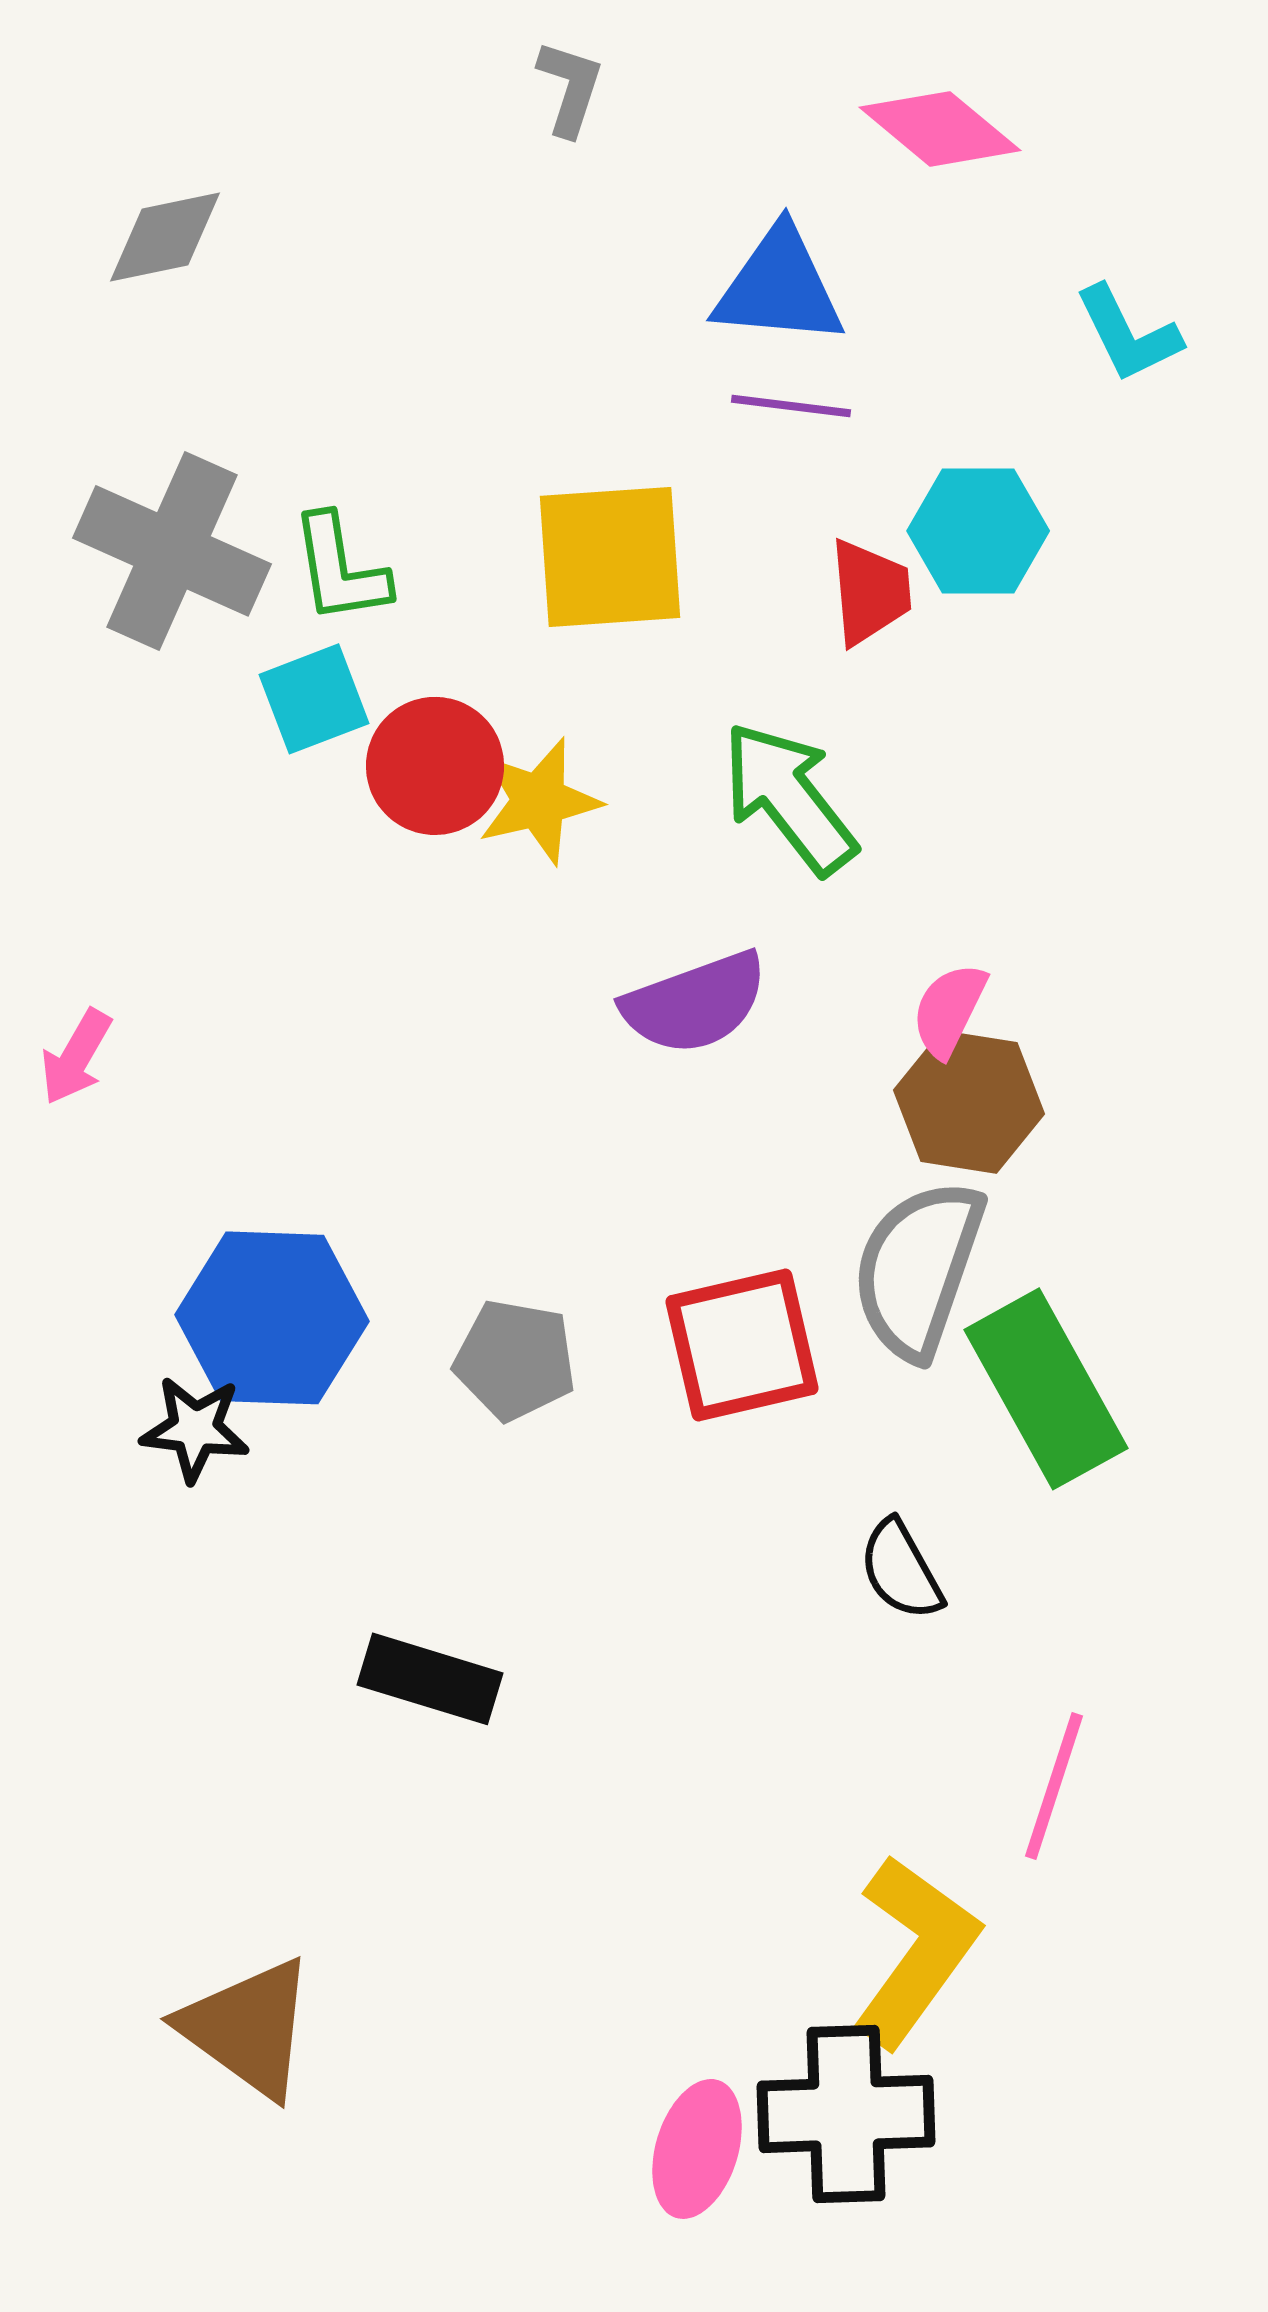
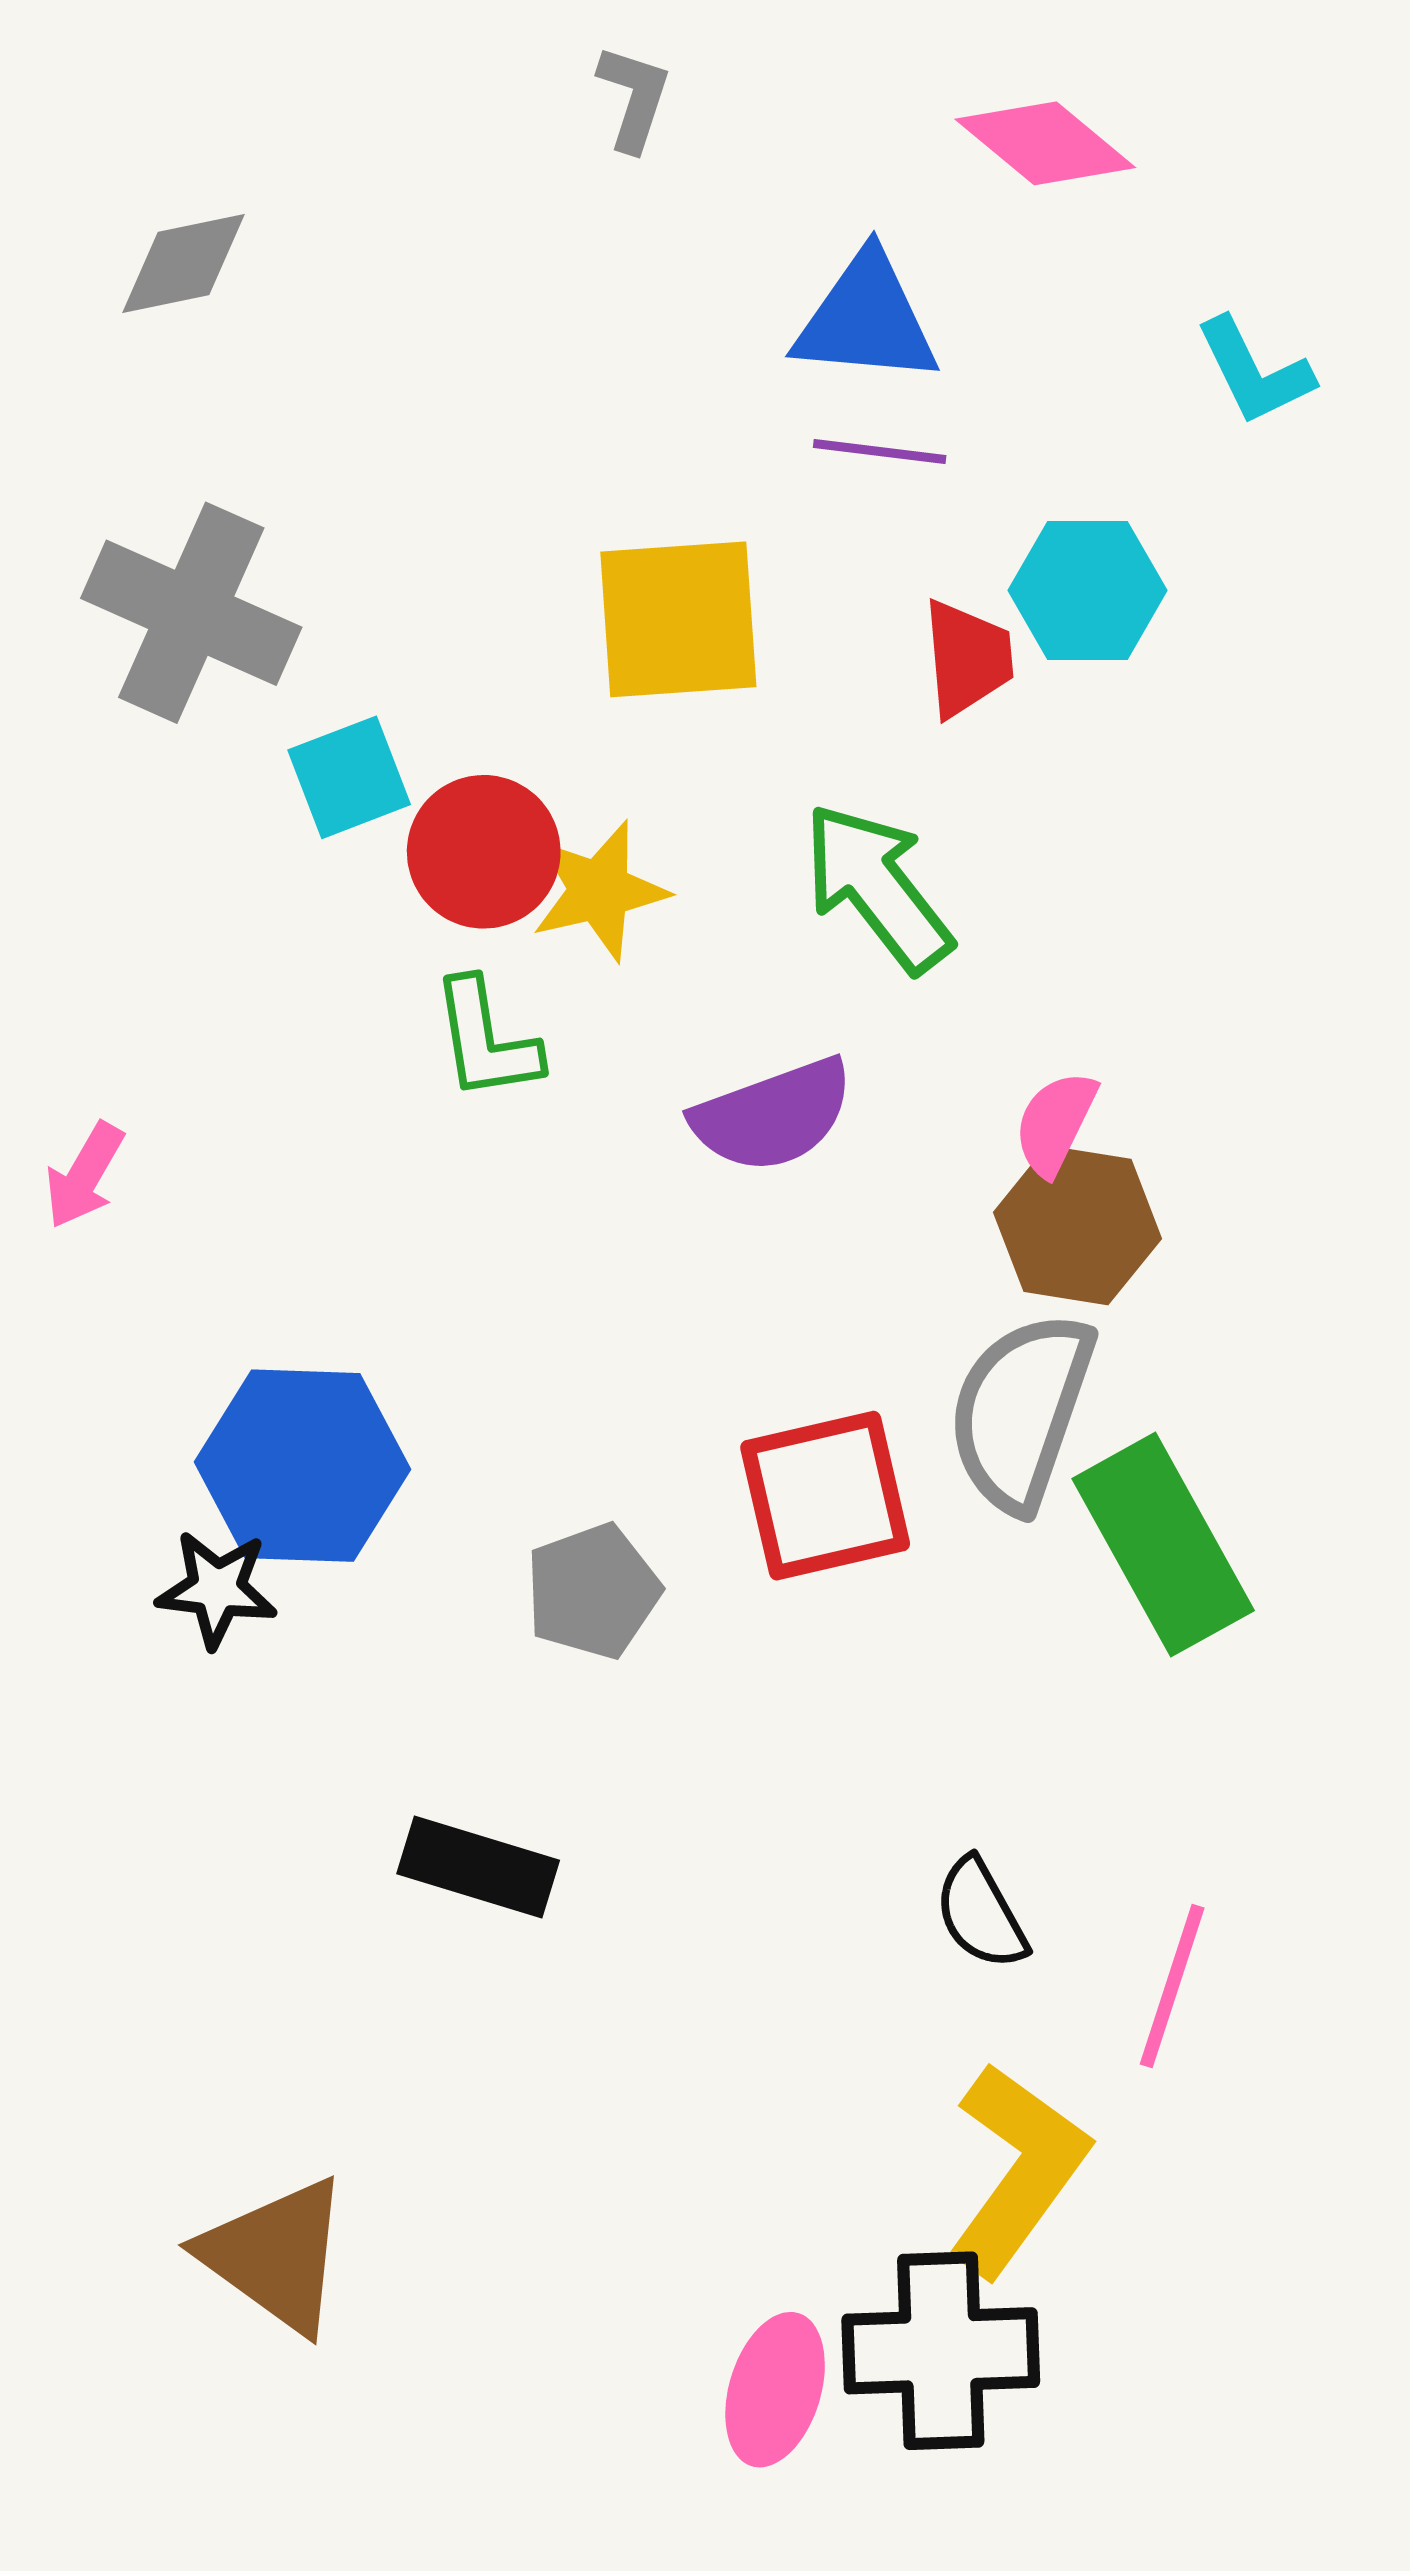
green L-shape: (340, 569) -> (486, 1040), moved
gray pentagon: (515, 1360) -> (593, 1591), moved, turned -30
black semicircle: (901, 1570) -> (981, 1914), moved

